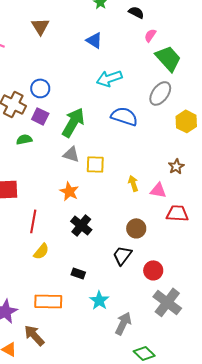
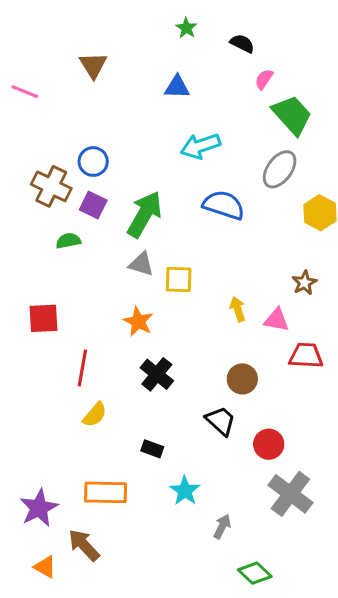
blue triangle: (94, 40) -> (177, 87), turned -30
black trapezoid: (122, 255) -> (221, 421), turned 95
gray arrow: (123, 323) -> (222, 526), size x0.7

